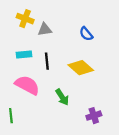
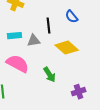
gray triangle: (45, 29) -> (34, 41), moved
black line: (47, 61) -> (49, 26), moved

